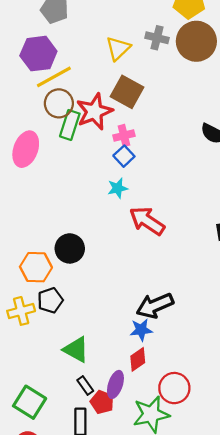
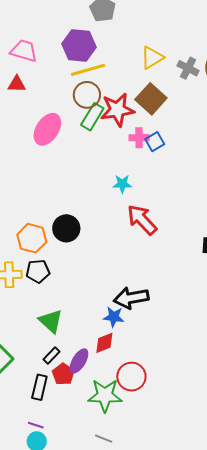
gray cross: (157, 38) -> (188, 68), moved
blue square: (124, 156) -> (155, 142), moved
black rectangle: (85, 385) -> (51, 355), turned 66

